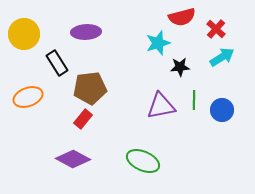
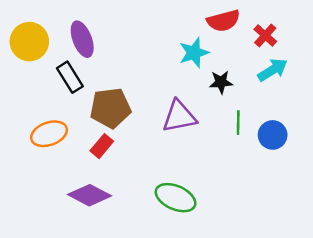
purple ellipse: (86, 32) -> (82, 39), moved, turned 72
orange ellipse: (28, 97) -> (49, 134), moved
purple triangle: (161, 106) -> (179, 117), moved

